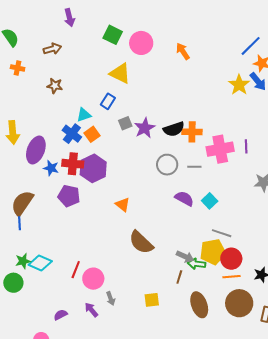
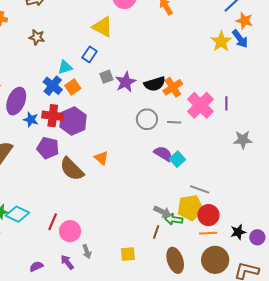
orange cross: (192, 132) -> (173, 87), turned -36
pink cross: (220, 149) -> (200, 105), turned -36
cyan square: (210, 201) -> (177, 159), moved
brown semicircle: (141, 242) -> (72, 169), moved

